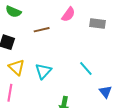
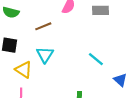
cyan triangle: (43, 71) -> (45, 55), moved

